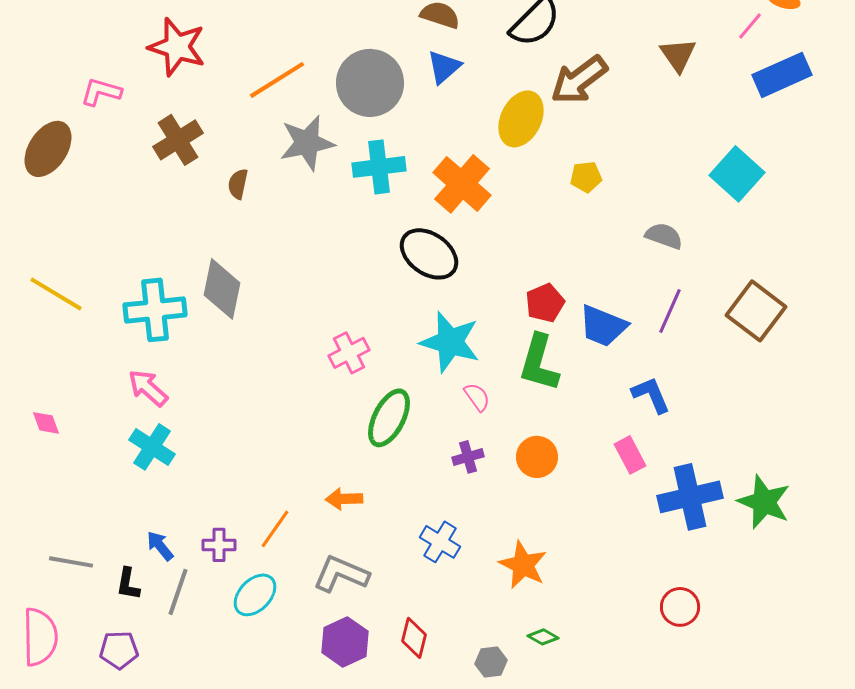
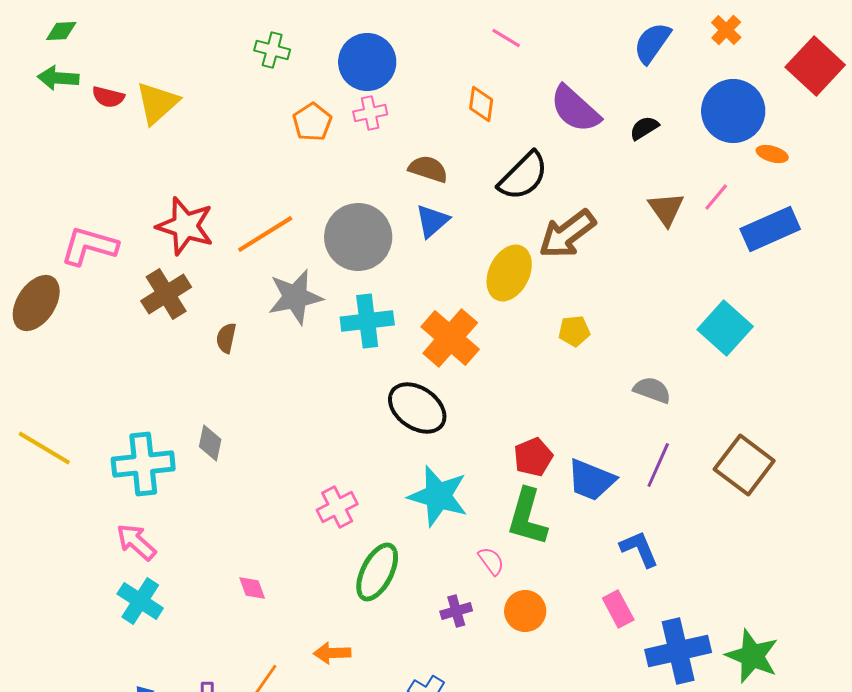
pink line: (750, 26) -> (716, 197), moved
red star: (177, 47) -> (185, 226), moved
pink L-shape: (101, 92) -> (89, 246), size x1.4
gray diamond: (222, 289) -> (210, 443), size x0.6
pink semicircle: (477, 397) -> (491, 561), moved
pink diamond: (46, 423) -> (252, 588), moved

